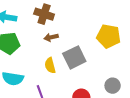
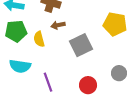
yellow semicircle: (50, 65) -> (39, 39), moved

